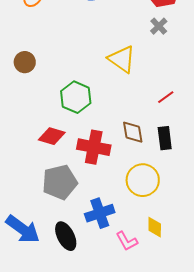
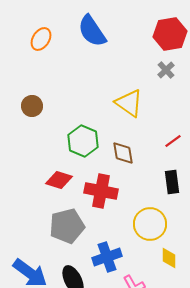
brown diamond: (133, 132) -> (123, 153), moved
yellow diamond: (155, 227) -> (169, 258), moved

